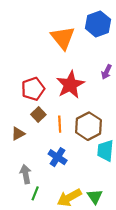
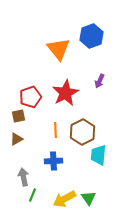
brown square: (38, 114) -> (18, 116), moved, turned 32
blue cross: (58, 157) -> (53, 161), turned -36

